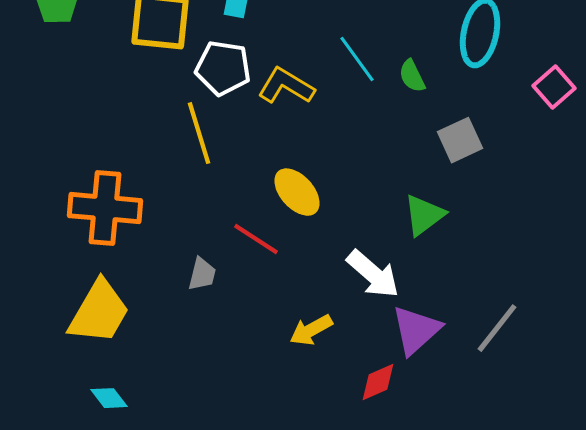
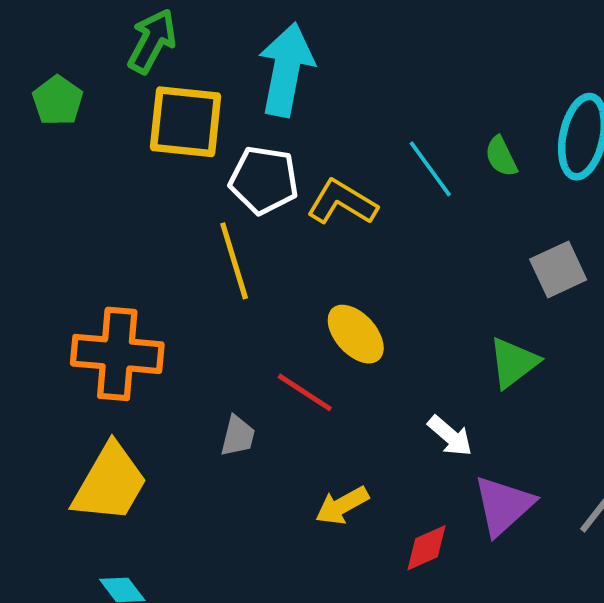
green semicircle: (412, 76) -> (501, 156), moved
white arrow: (373, 274) -> (450, 436), size x0.7
yellow arrow: (311, 330) -> (342, 505), moved
red diamond: (378, 382) -> (427, 548), moved

